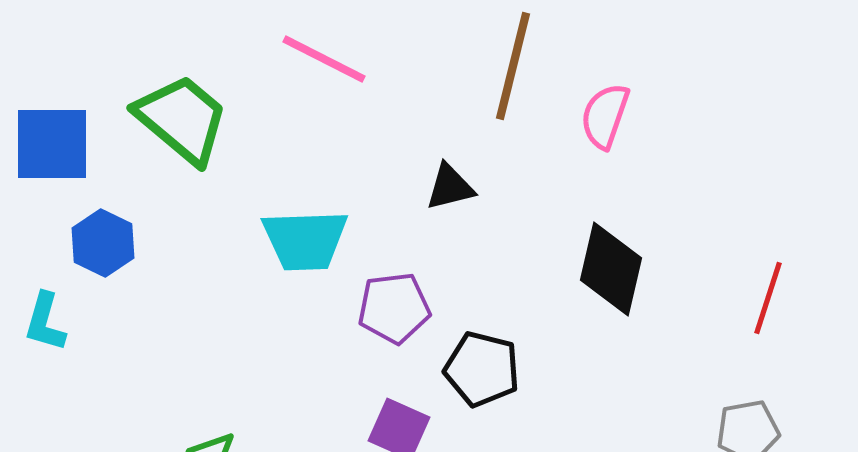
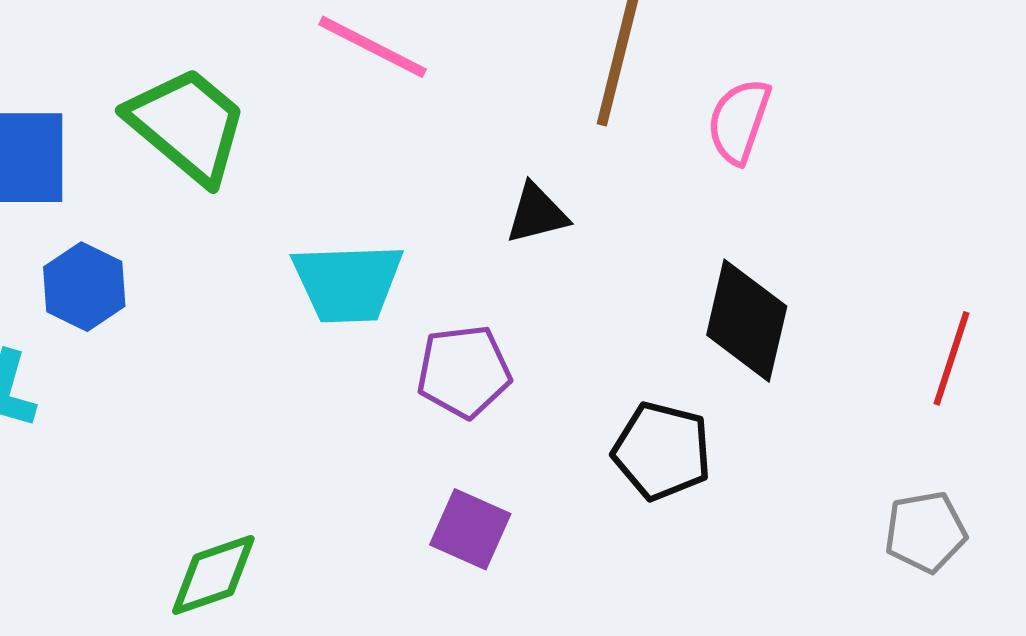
black pentagon: (482, 369) -> (662, 451), moved

